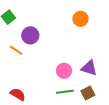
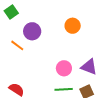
orange circle: (81, 19) -> (73, 26), moved

